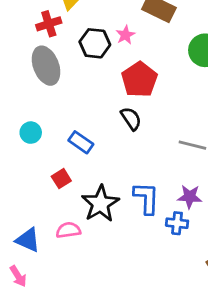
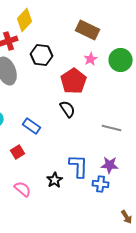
pink star: (125, 35) -> (91, 59), moved
black star: (100, 204) -> (55, 180), moved, size x0.6
pink semicircle: (68, 230) -> (23, 189), turned 48

